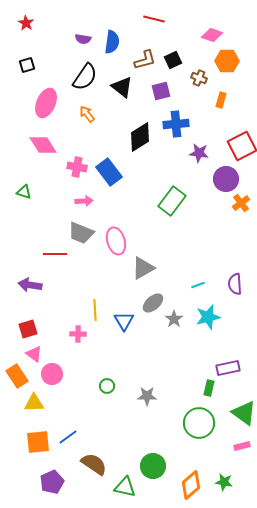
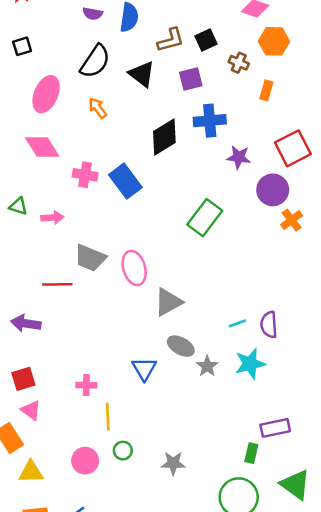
pink arrow: (84, 201) -> (52, 218), moved
purple semicircle: (235, 284) -> (269, 325), moved
gray ellipse: (153, 303) -> (181, 346), turned 70
yellow line: (95, 310) -> (108, 417), moved
pink circle: (52, 374) -> (85, 461), moved

